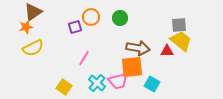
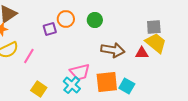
pink line: (84, 58) -> (29, 56), moved
orange square: (132, 67) -> (107, 82), moved
pink trapezoid: (118, 81) -> (80, 72), moved

